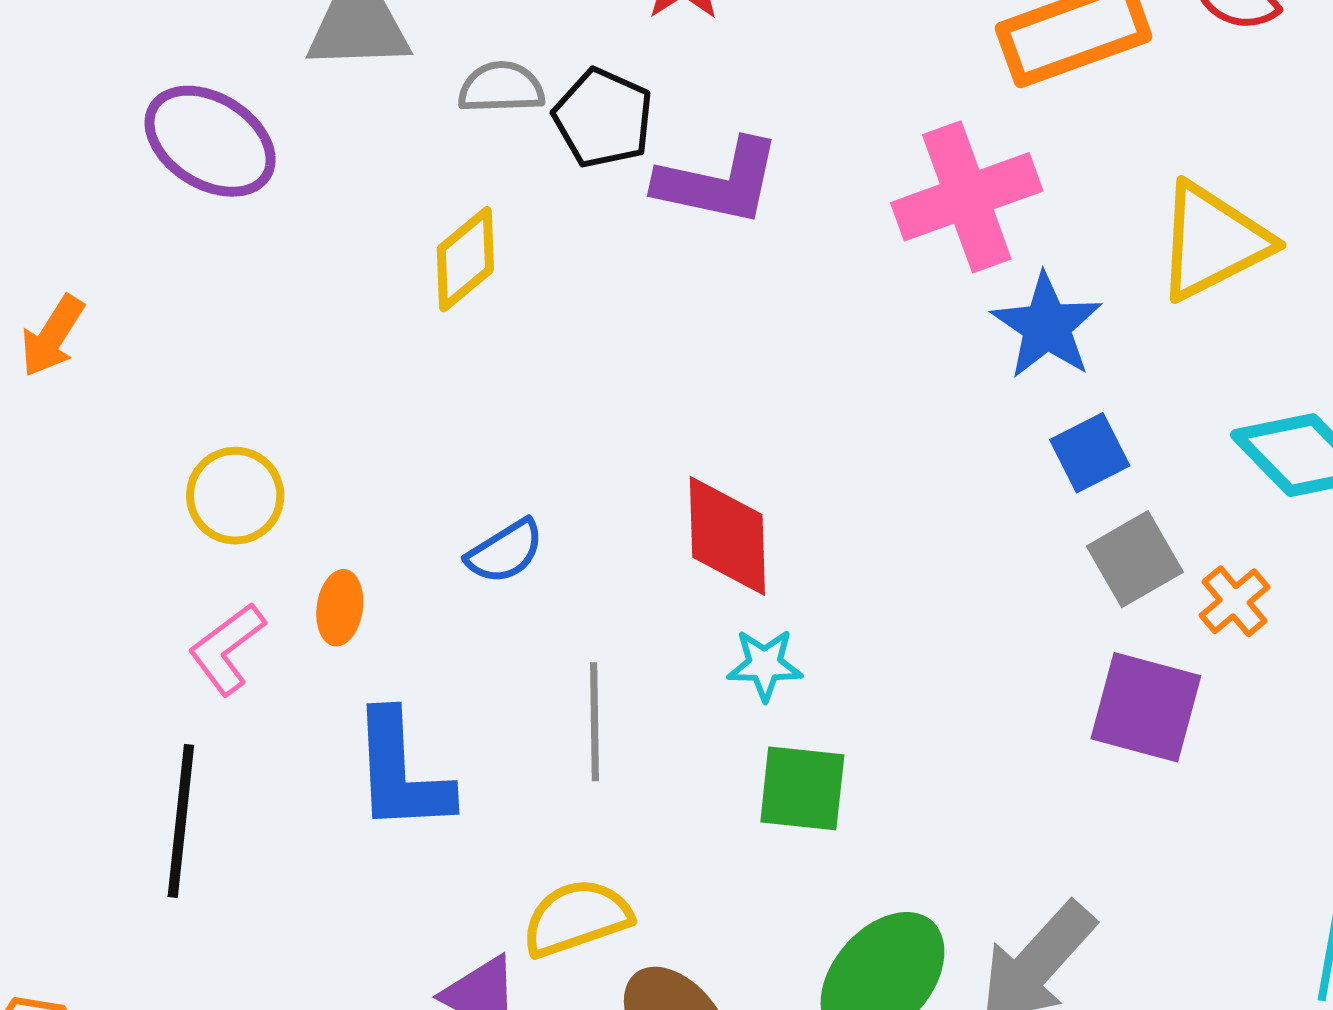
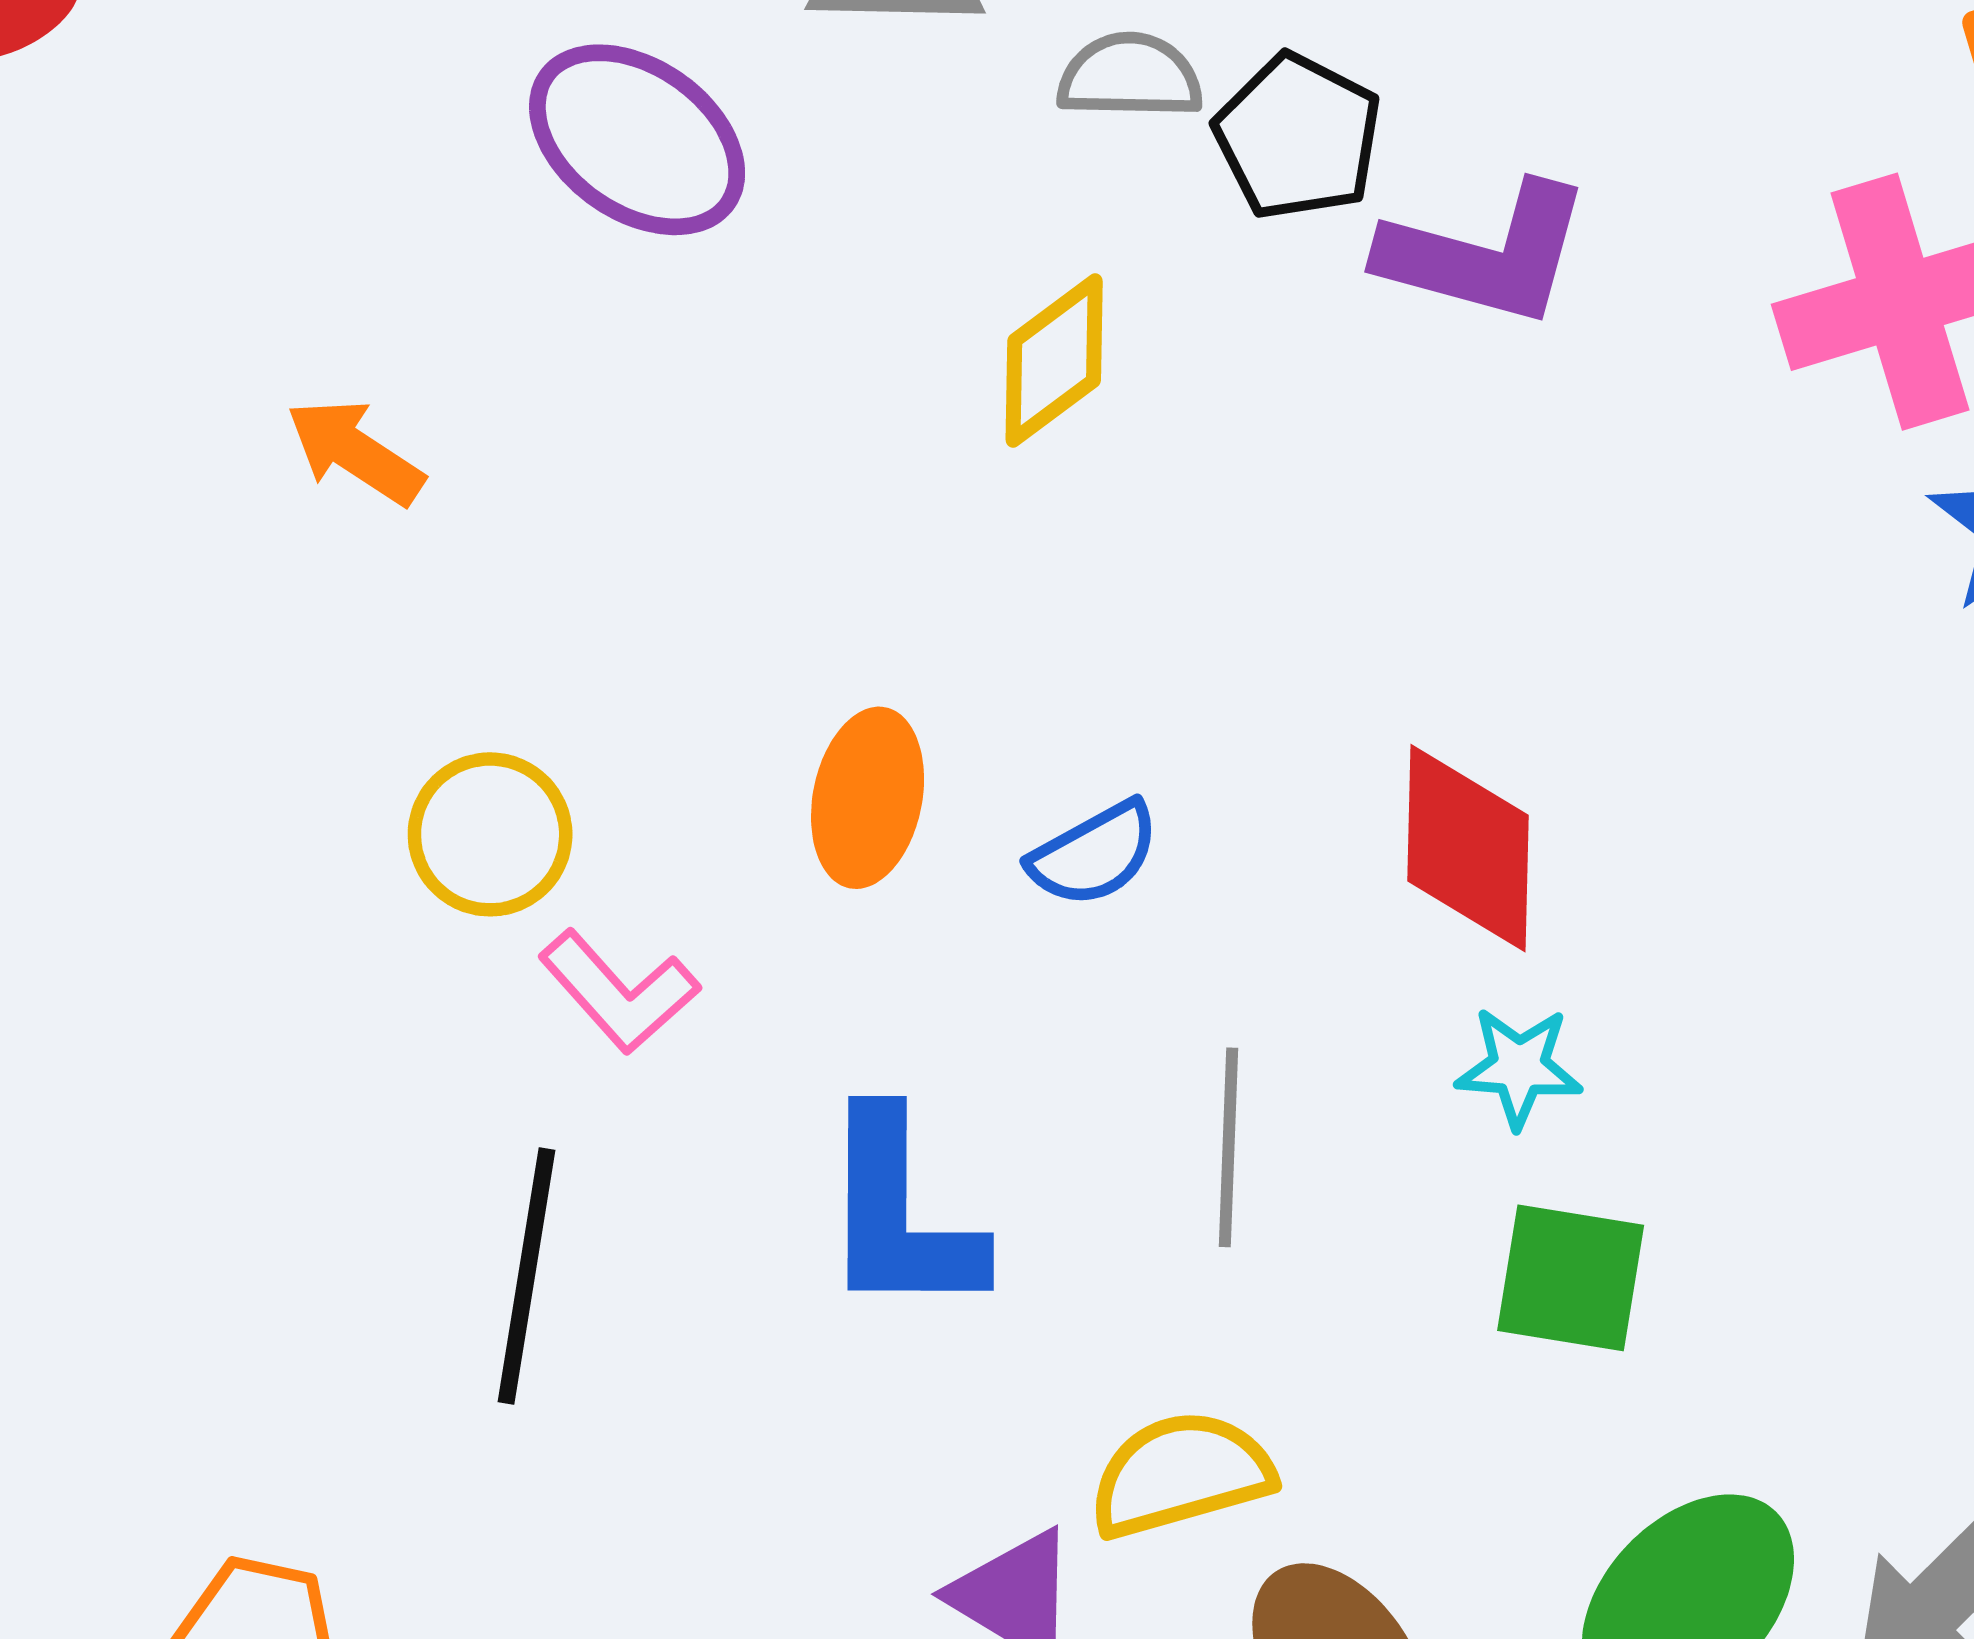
orange arrow: (52, 336) -> (355, 452), turned 88
yellow circle: (235, 496) -> (490, 834), moved
orange ellipse: (340, 608) -> (868, 798), moved, size x1.4
pink L-shape: (227, 649) -> (619, 992), turned -98

